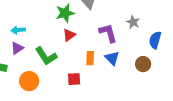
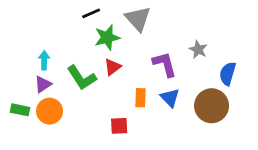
cyan arrow: (18, 30) -> (44, 60), turned 96
green L-shape: (46, 56) -> (82, 78), moved
brown circle: (143, 64) -> (212, 106), size x1.6
orange circle: (29, 81) -> (50, 111), moved

